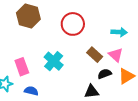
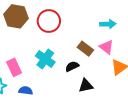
red circle: (73, 24) -> (49, 21), moved
black semicircle: (105, 74) -> (72, 66), moved

